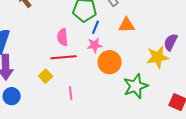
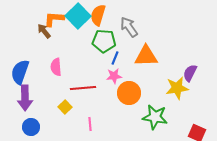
orange triangle: (127, 25) -> (146, 56), size x1.4
pink semicircle: (63, 37) -> (56, 67), moved
green star: (136, 86) -> (155, 117), turned 30

